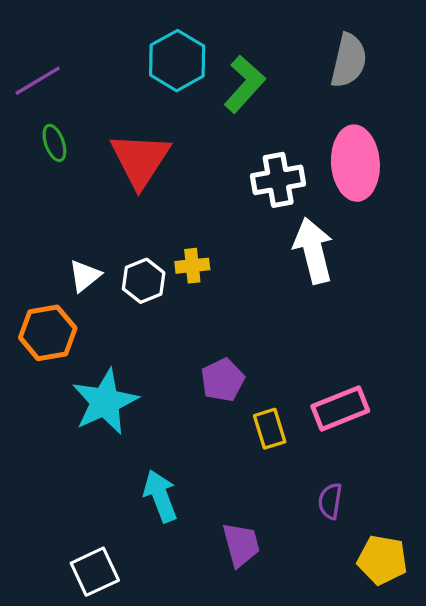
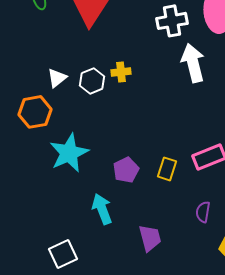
purple pentagon: (223, 380) -> (126, 170), moved
yellow rectangle: (270, 429) -> (167, 169), turned 35

